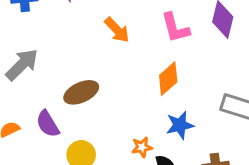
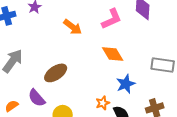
pink L-shape: (175, 28) -> (112, 19), turned -90
orange diamond: (168, 79) -> (113, 54), turned -70

